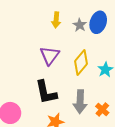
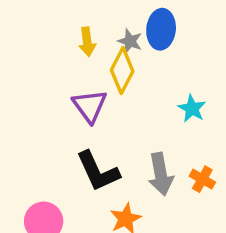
yellow diamond: (81, 62) -> (122, 71), moved

